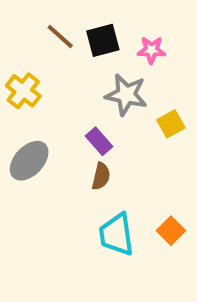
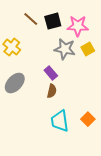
pink star: (151, 50) -> (78, 26), size x1.5
yellow square: (171, 124) -> (88, 49), moved

